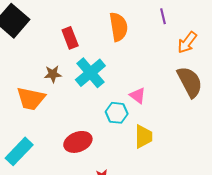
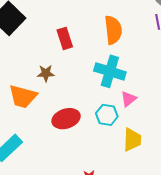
cyan cross: (90, 73) -> (110, 71), moved, turned -36
pink triangle: (138, 96) -> (128, 99), turned 42
red ellipse: (78, 142) -> (66, 119), moved

